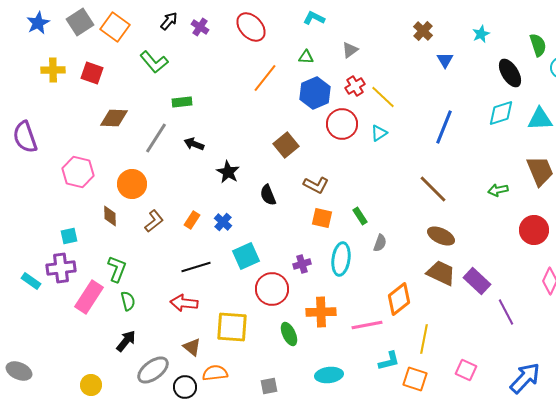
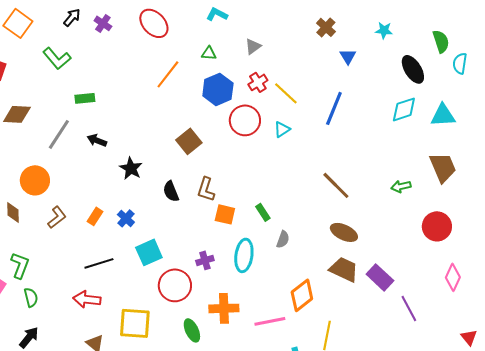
cyan star: (481, 34) -> (384, 30), turned 30
blue line: (444, 127) -> (334, 108), moved
brown L-shape: (316, 185) -> (206, 189), moved, turned 80

